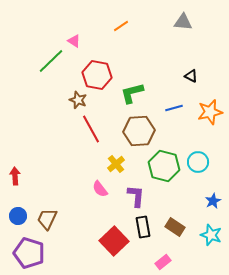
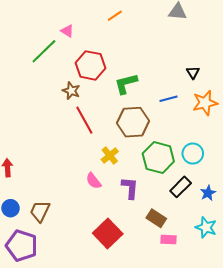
black triangle: (191, 76) -> (193, 72), moved, turned 32
black rectangle: (143, 227) -> (181, 187), moved, turned 55
brown rectangle: (175, 227) -> (156, 218), moved
pink rectangle: (163, 262) -> (168, 240), moved, turned 42

